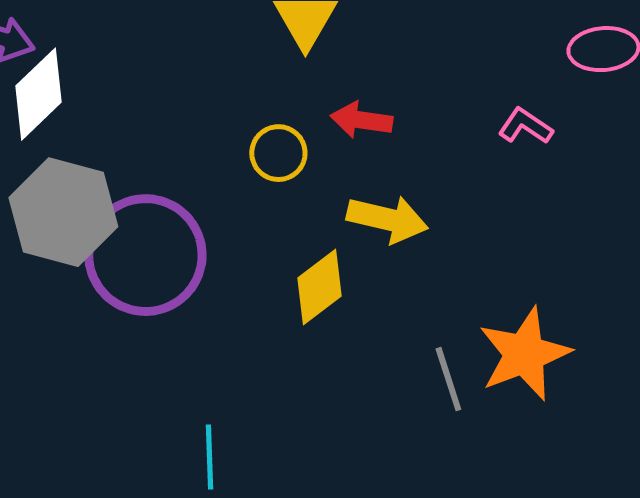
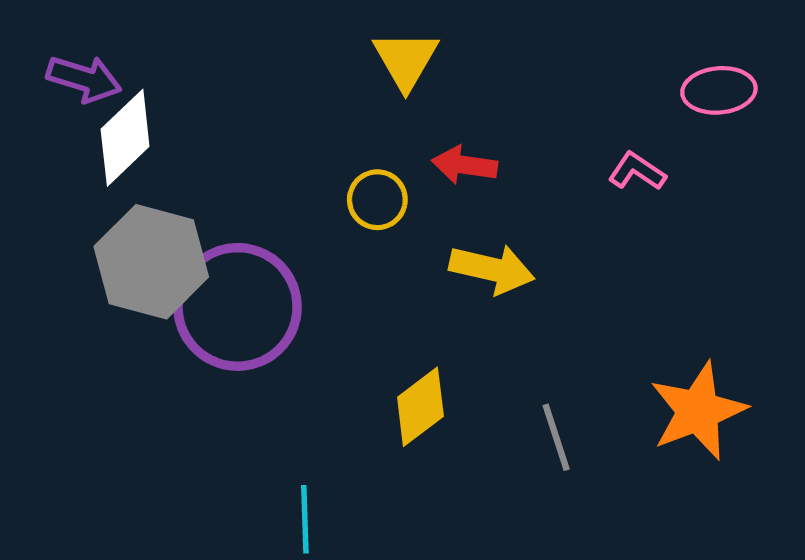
yellow diamond: (319, 287) -> (420, 407), moved
orange star: (524, 354) -> (698, 411), moved

